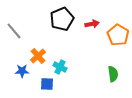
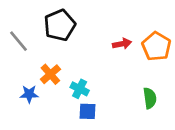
black pentagon: (62, 19) -> (60, 25), moved
red arrow: (92, 24) -> (122, 44), moved
blue square: (47, 84) -> (88, 111), moved

